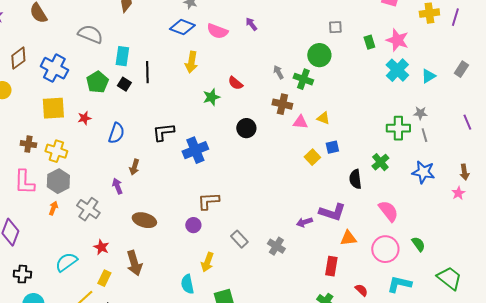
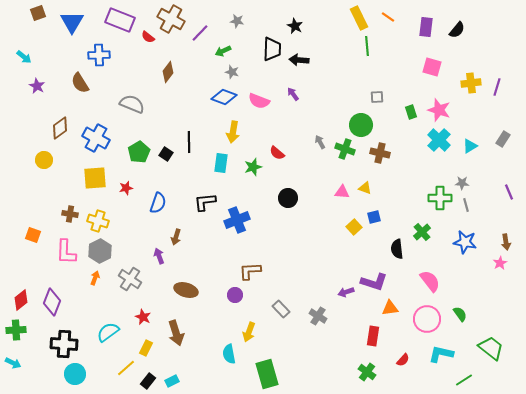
cyan rectangle: (122, 56) -> (221, 163), moved
brown cross: (282, 104) -> (380, 153), moved
black cross: (22, 274) -> (64, 344), size x1.5
red semicircle: (361, 290) -> (403, 360), turned 88

